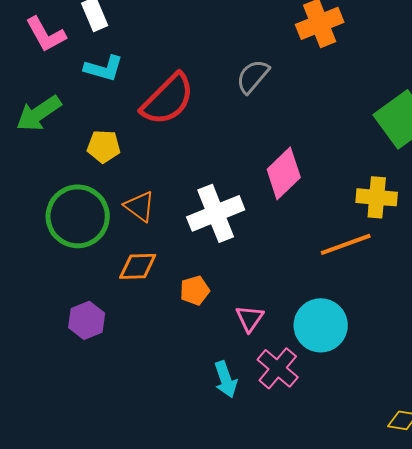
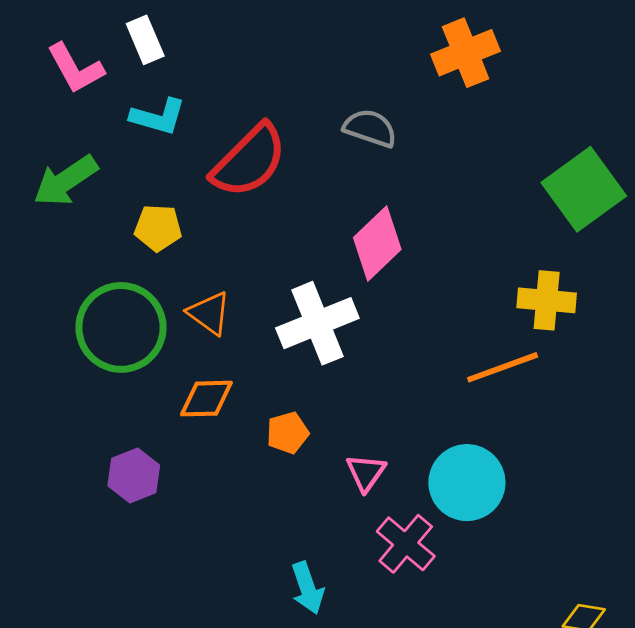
gray semicircle: (253, 76) -> (370, 128), turned 69
pink diamond: (284, 173) -> (377, 243), moved
cyan arrow: (226, 379) -> (307, 588), moved

